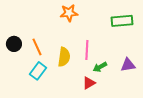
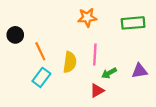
orange star: (69, 13) -> (87, 17), moved
black circle: (14, 44) -> (15, 35), moved

